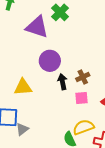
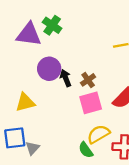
green cross: (60, 12) -> (52, 25), moved
black arrow: (62, 82) -> (66, 78), moved
pink square: (81, 98) -> (91, 103), size x1.5

